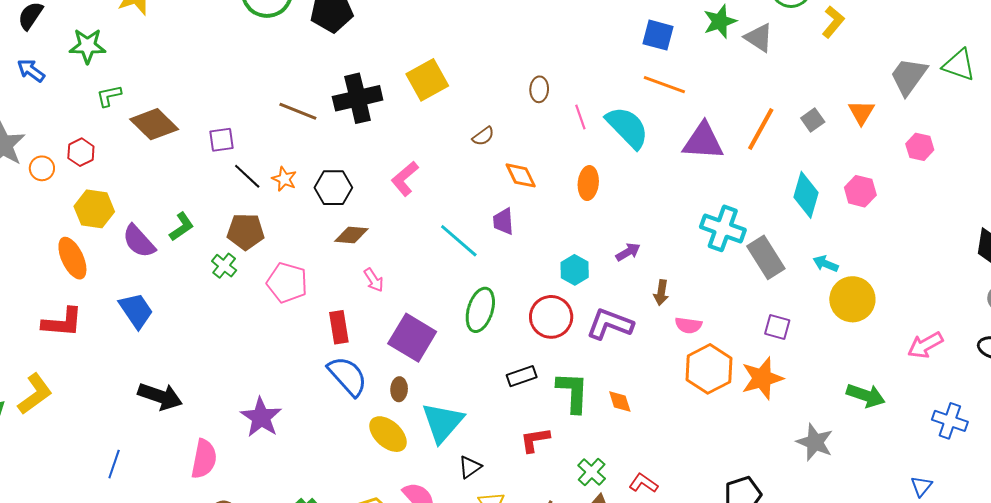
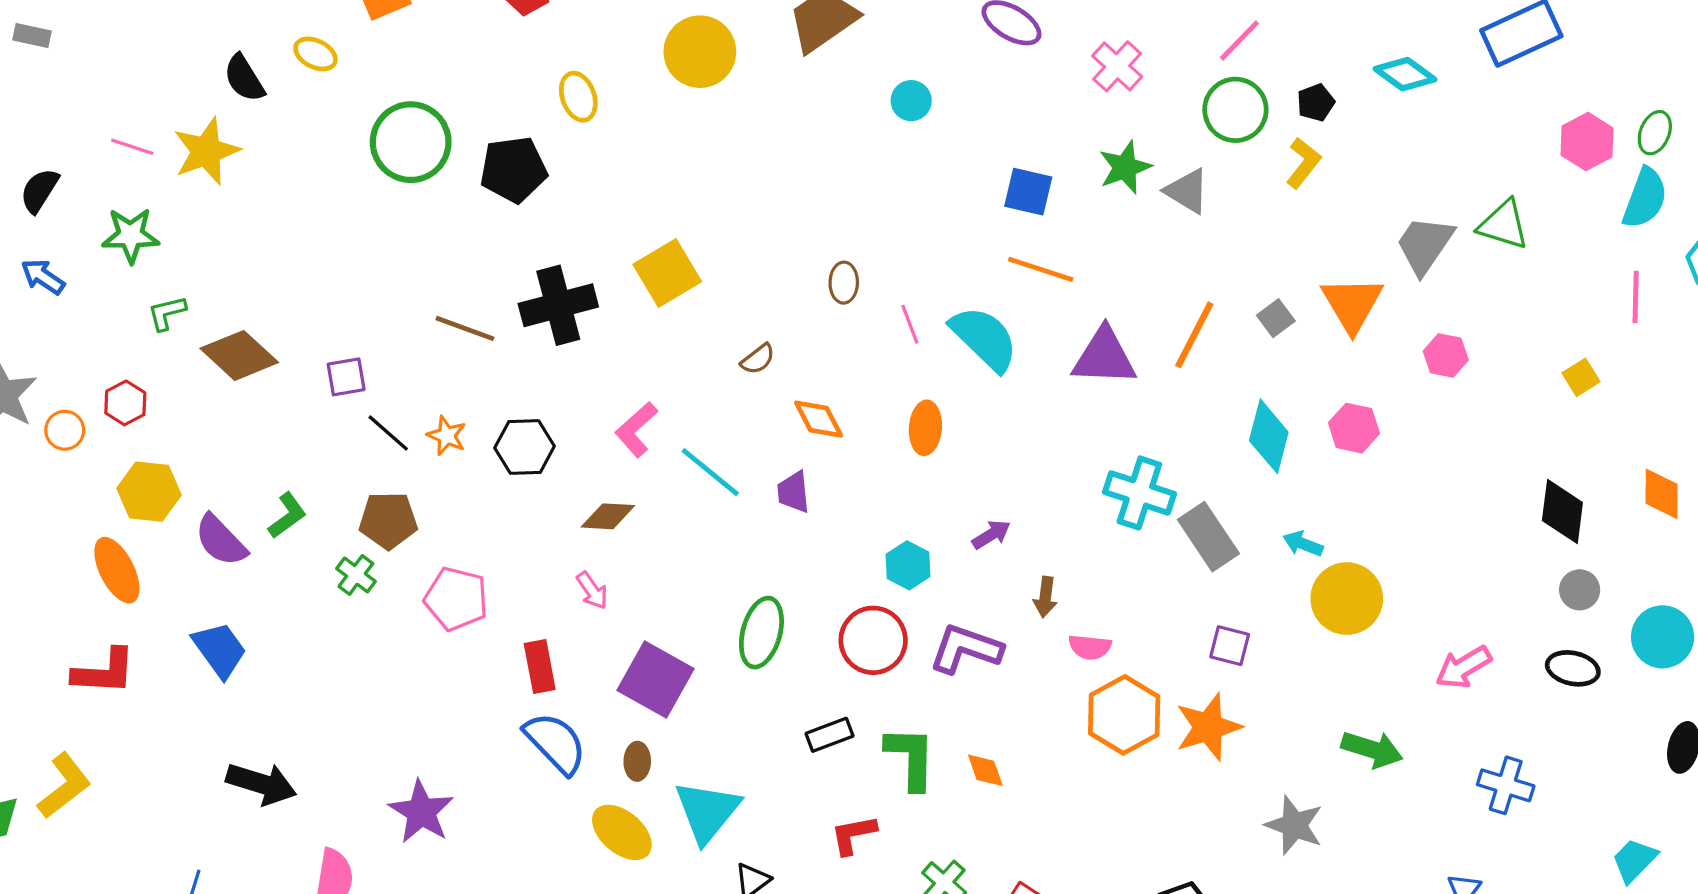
orange triangle: (861, 112) -> (1352, 304), size x1.5
brown diamond: (351, 235) -> (608, 516), moved
cyan line: (459, 241) -> (710, 472), moved

